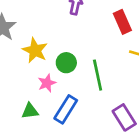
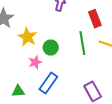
green line: (98, 75) -> (82, 43), moved
green triangle: (30, 111) -> (18, 91), moved

